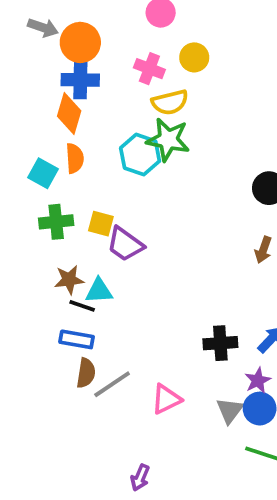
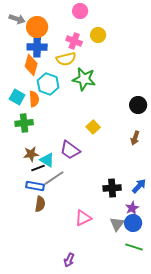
yellow semicircle: (170, 102) -> (66, 59), moved
cyan hexagon: (140, 155) -> (48, 84), moved
orange semicircle: (75, 158) -> (34, 99), moved
yellow square: (101, 224) -> (93, 127), moved, turned 32
purple trapezoid: (125, 244) -> (70, 150), moved
cyan triangle: (99, 291) -> (47, 160), turned 35
black line: (82, 306) -> (38, 168), turned -40
gray line: (112, 384) -> (54, 178), moved

